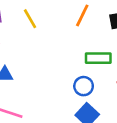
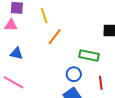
orange line: (82, 15) -> (55, 37), moved

